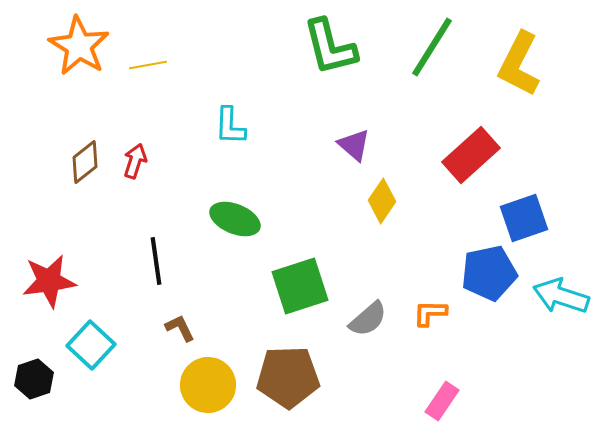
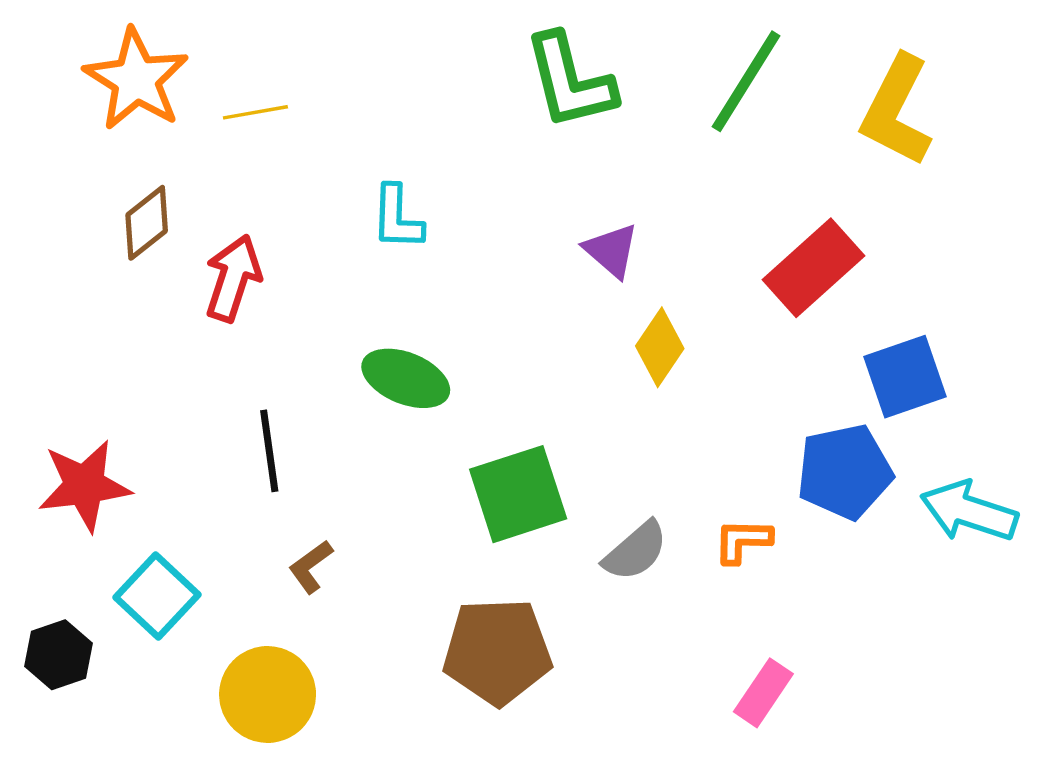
red arrow: (135, 161) -> (233, 278), size x1.4
brown diamond: (85, 162) -> (147, 223), moved
brown L-shape: (180, 328) -> (311, 567), turned -100
yellow circle: (208, 385) -> (268, 694), moved

